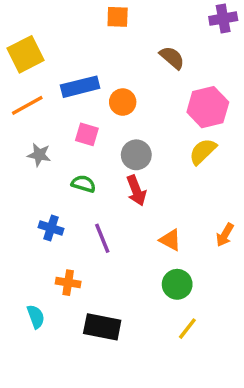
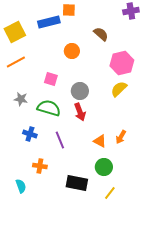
blue rectangle: (80, 87) -> (49, 22), moved
orange circle: (123, 102) -> (72, 51), moved
gray star: (39, 155) -> (21, 99), moved
green semicircle: (83, 184) -> (49, 108), size x1.6
orange arrow: (225, 235) -> (121, 137), moved
black rectangle: (102, 327) -> (77, 183), moved

